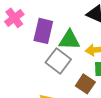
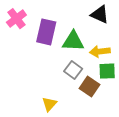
gray square: (58, 61) -> (73, 70), moved, size x0.7

